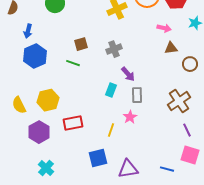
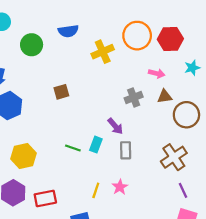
gray cross: (114, 49) -> (134, 98), moved
green line: (73, 63) -> (73, 148), moved
brown circle: (190, 64) -> (186, 115), size x1.5
pink star: (130, 117) -> (120, 187), moved
red rectangle: (73, 123) -> (45, 198), moved

